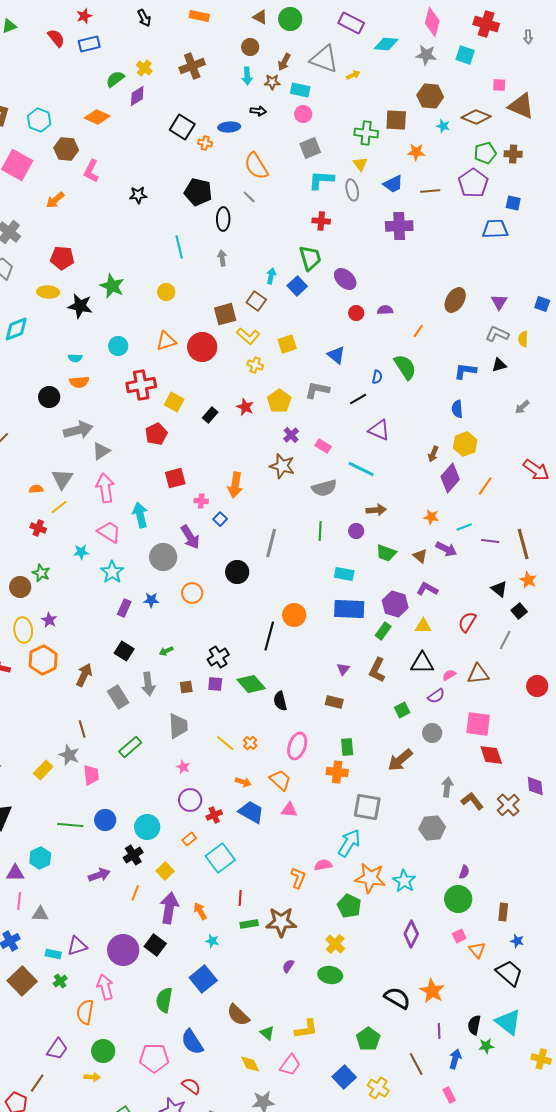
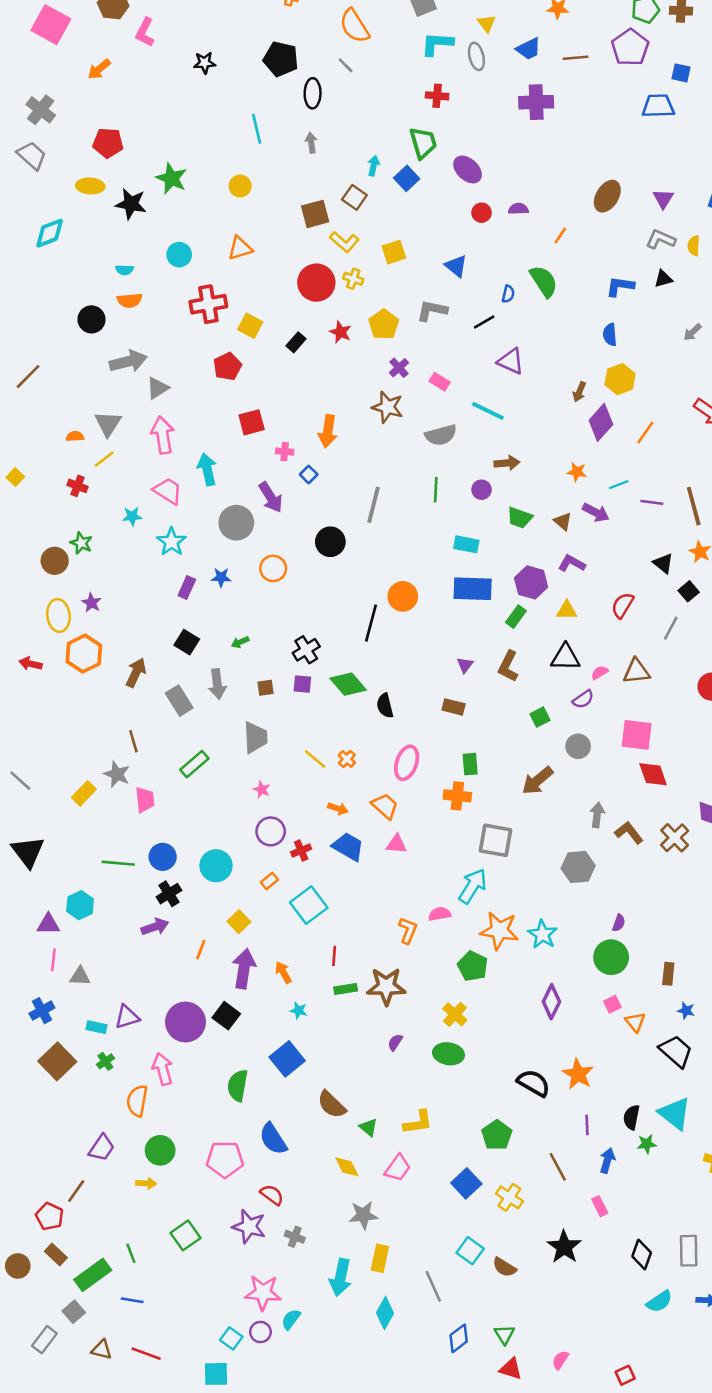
red circle: (202, 347) -> (316, 283), moved
black cross: (133, 855) -> (169, 894), moved

